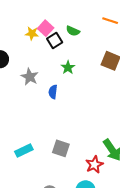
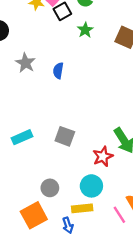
green star: (68, 67) -> (85, 30), moved
gray star: (30, 77) -> (25, 63), moved

